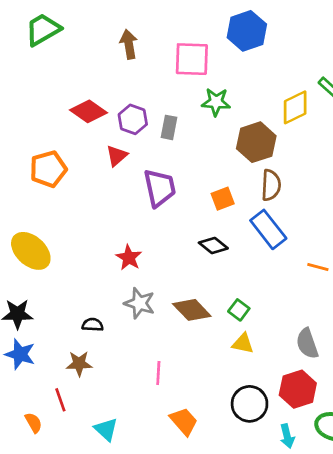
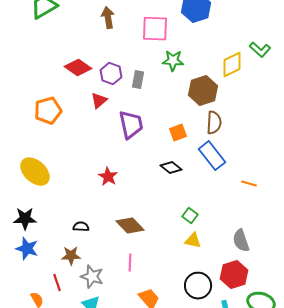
gray star: (140, 303) -> (92, 277), moved
brown diamond: (192, 310) -> (130, 226), moved

